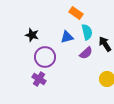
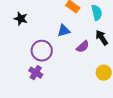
cyan semicircle: (87, 32) -> (97, 13), moved
black star: (32, 35) -> (21, 19), moved

